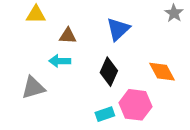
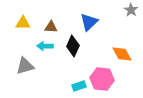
yellow triangle: (36, 15) -> (23, 23), moved
black diamond: (109, 72) -> (73, 46), moved

